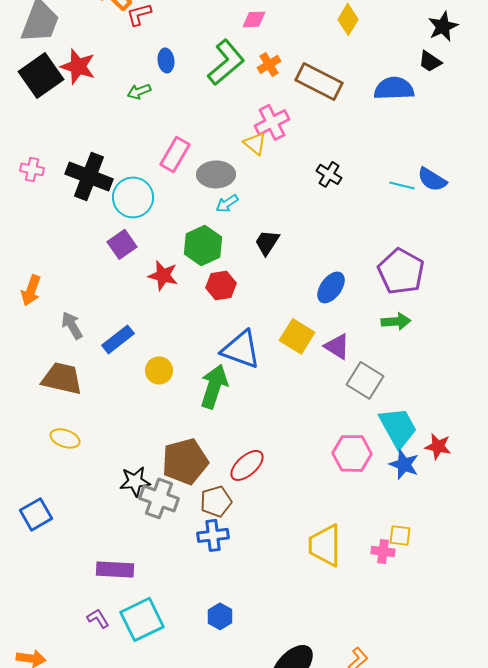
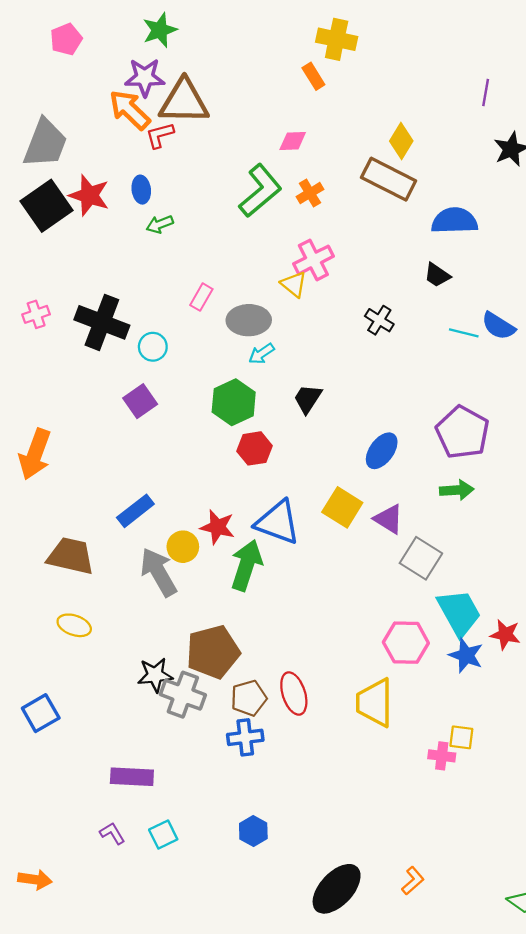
blue ellipse: (166, 60) -> (141, 190), moved
black trapezoid: (430, 61) -> (437, 275), moved
brown rectangle: (319, 81) -> (389, 179), moved
pink rectangle: (175, 154) -> (201, 297), size x0.7
pink cross: (32, 169) -> (36, 314), turned -30
cyan circle: (133, 197) -> (153, 347), size x0.6
red star: (163, 275) -> (218, 527), moved
orange arrow: (31, 290) -> (35, 454), size x1.4
gray arrow: (72, 325) -> (159, 572), moved, size x1.5
red ellipse: (247, 465) -> (294, 693), moved, turned -66
yellow trapezoid: (325, 545) -> (375, 703), moved
cyan square: (142, 619) -> (163, 834), size x0.6

